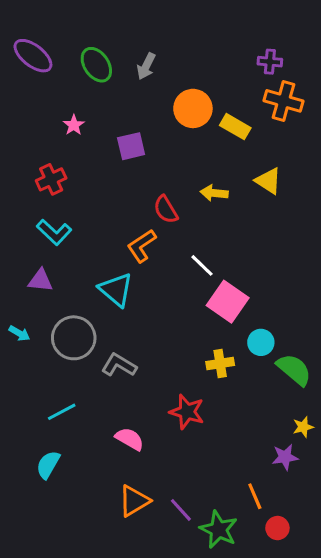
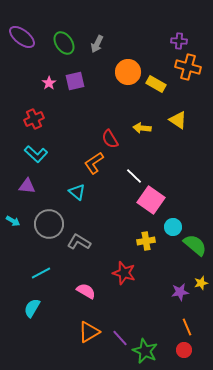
purple square: (131, 146) -> (75, 81), moved
cyan triangle: (116, 290) -> (77, 192), size x0.7
purple star: (285, 457) -> (180, 292), moved
orange line: (255, 496) -> (187, 327), moved

